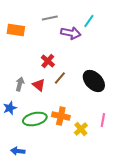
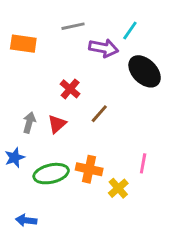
brown line: (60, 78) -> (99, 114), moved
black ellipse: (94, 81) -> (145, 71), moved
red triangle: (39, 85) -> (57, 124), turned 40
pink line: (103, 120) -> (143, 163), moved

